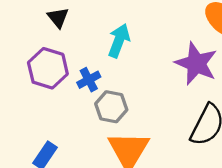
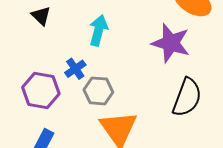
purple hexagon: (48, 68) -> (41, 90), moved

